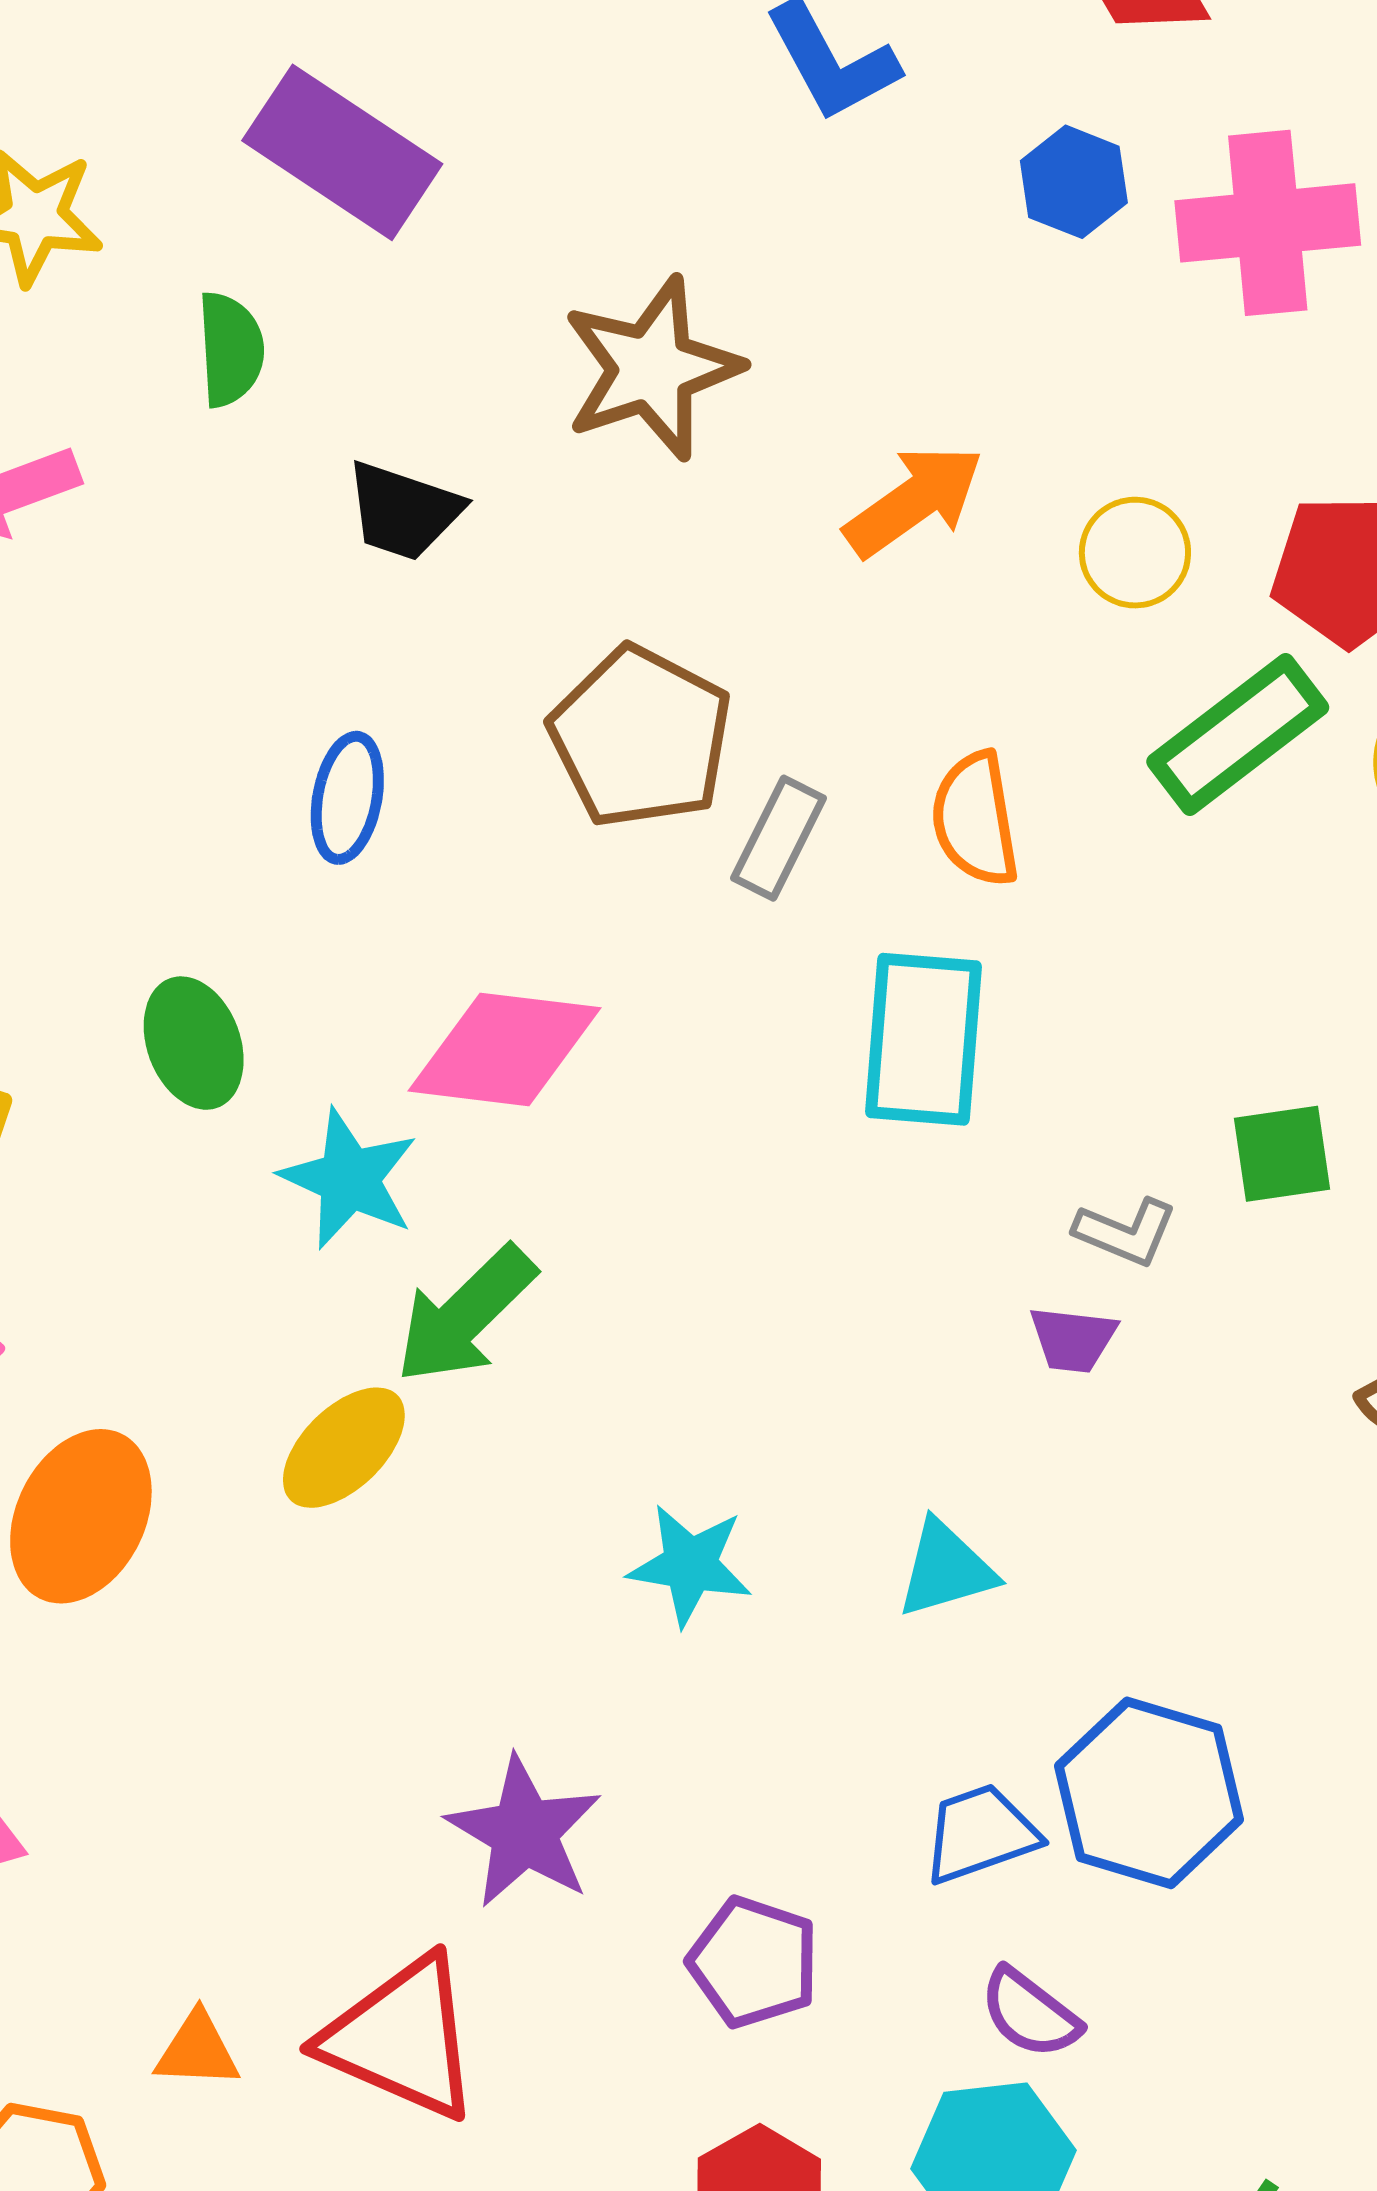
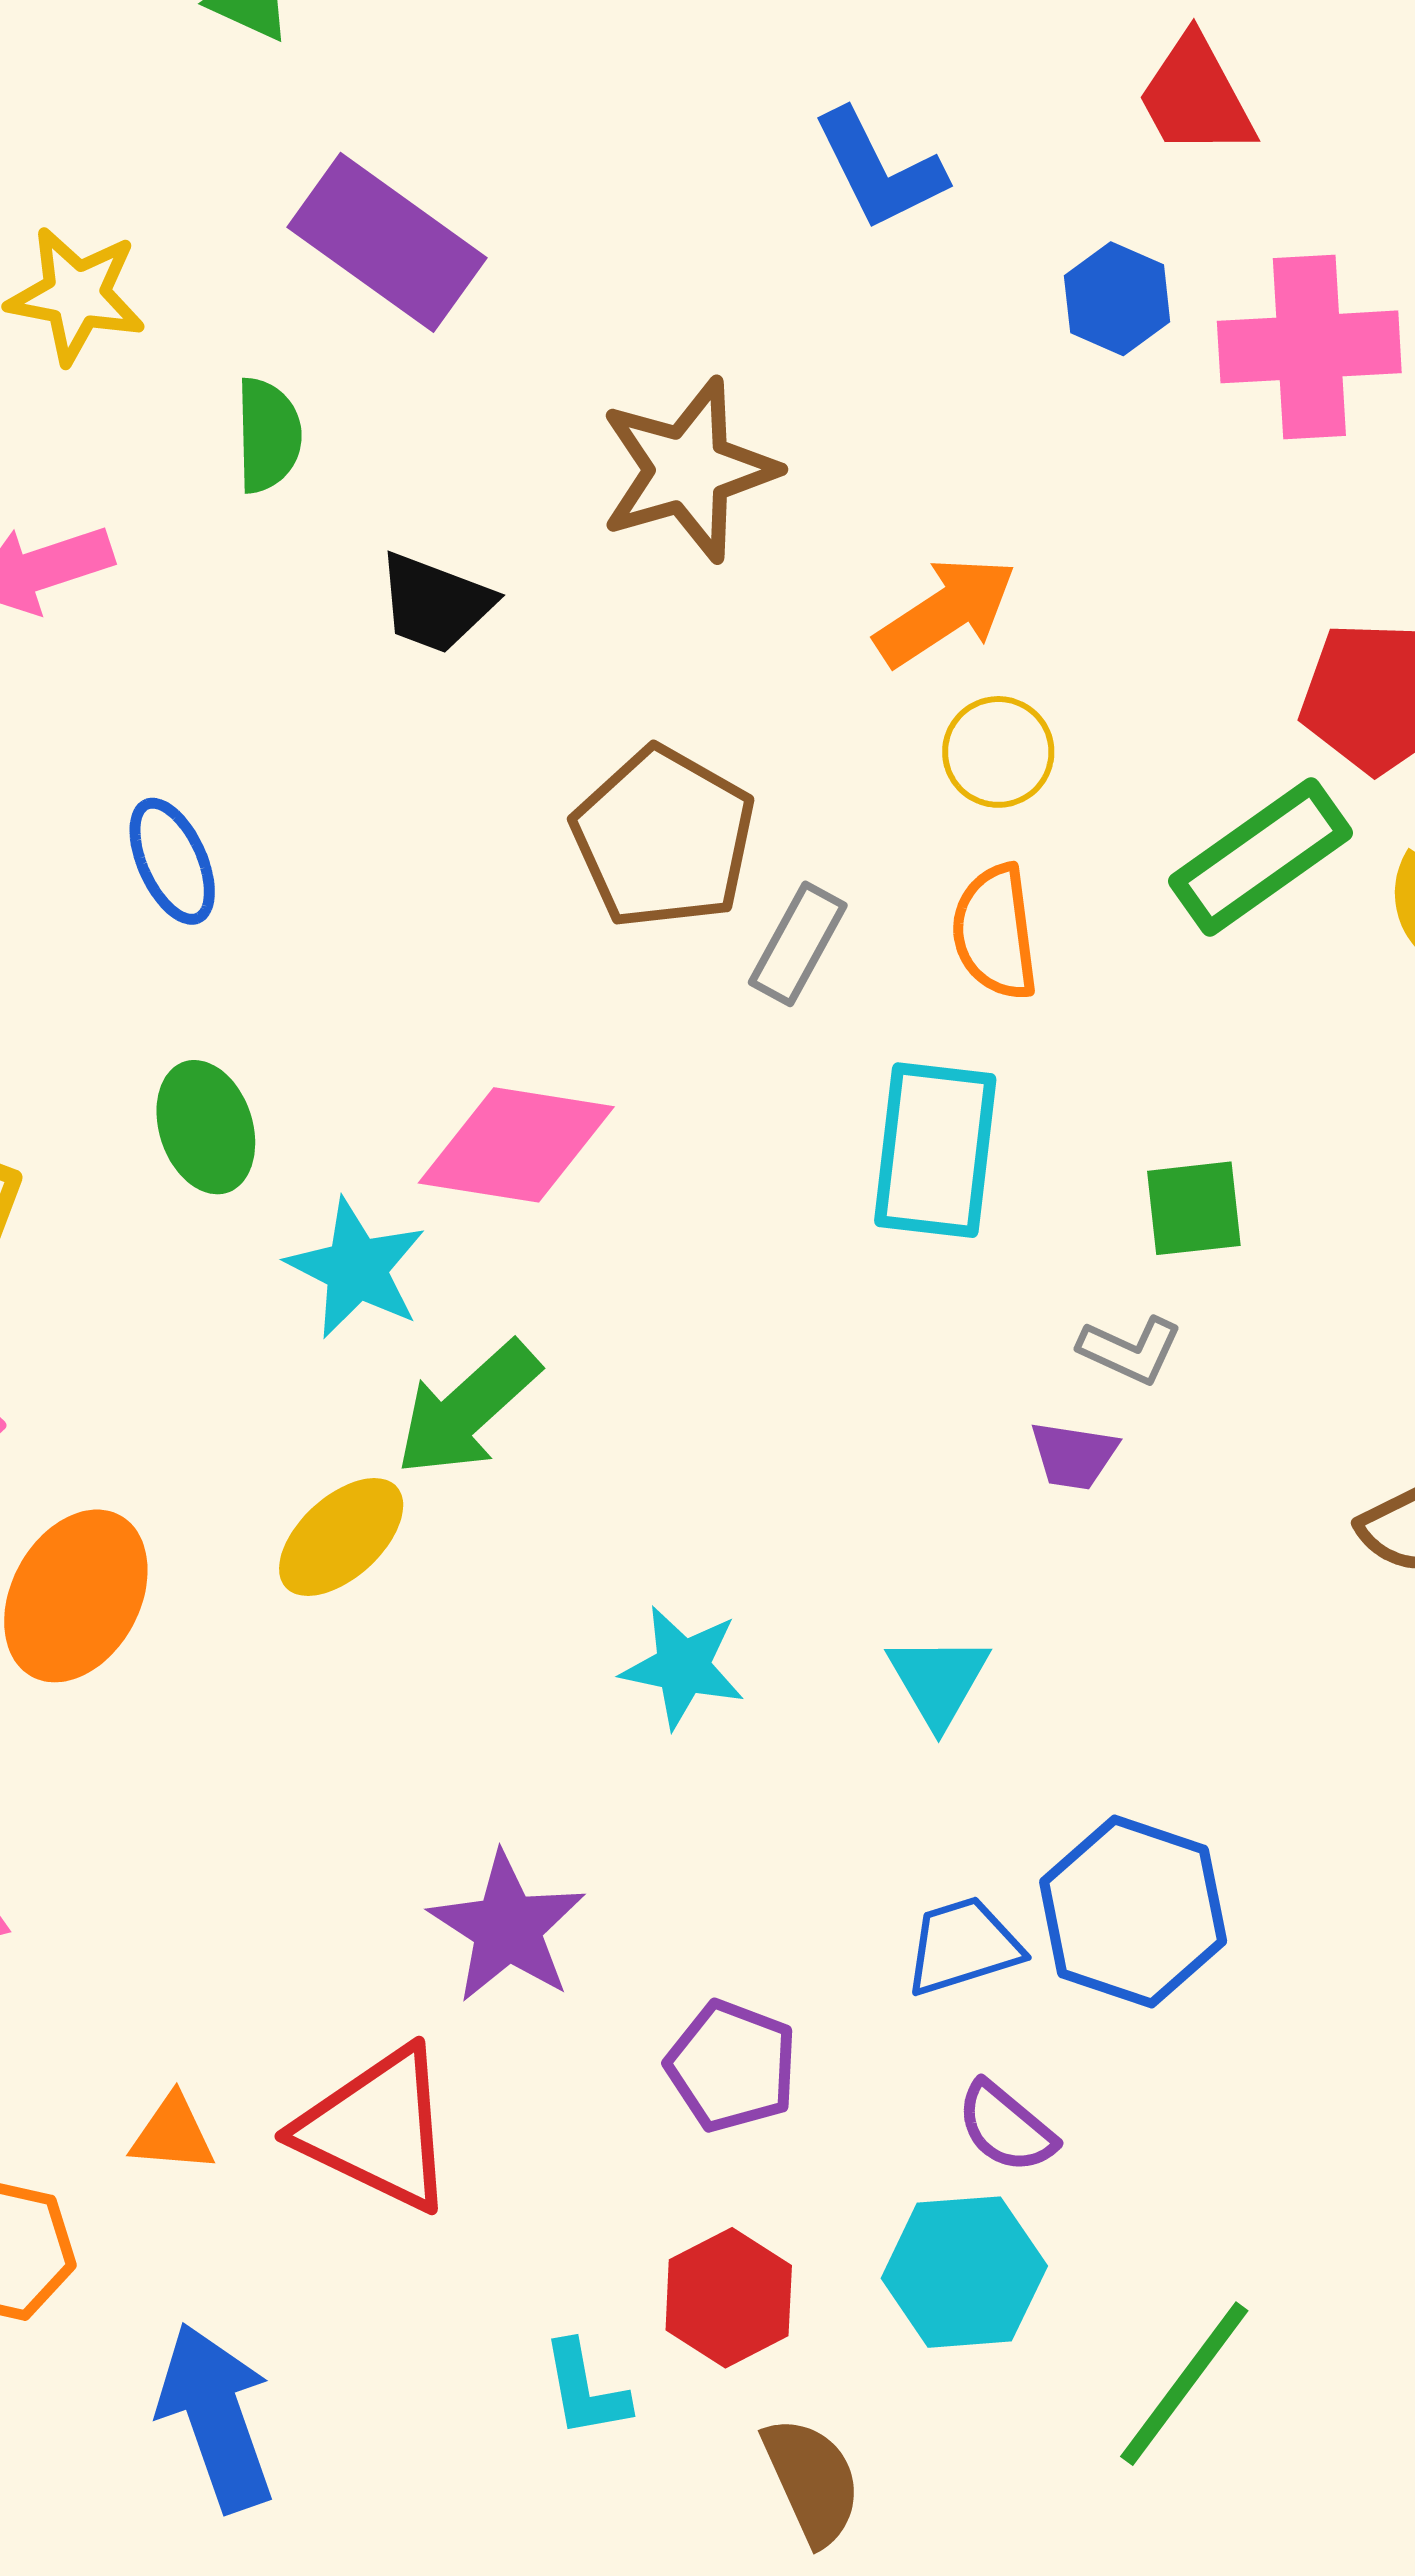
yellow circle: (1135, 553) -> (998, 752), moved
blue ellipse: (347, 798) -> (172, 861), moved, turned -37
green square: (1282, 1154) -> (1194, 1208), moved
cyan triangle: (946, 1569) -> (938, 1680), turned -46

